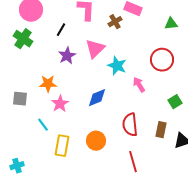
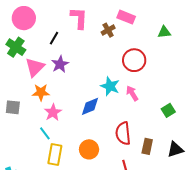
pink triangle: (95, 49) -> (35, 67), moved
red circle: (162, 60) -> (134, 60), moved
cyan star: (117, 66) -> (110, 86), moved
cyan line: (43, 125) -> (45, 133), moved
brown rectangle: (161, 130) -> (147, 146), moved

